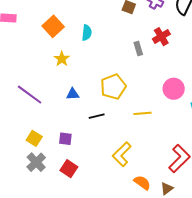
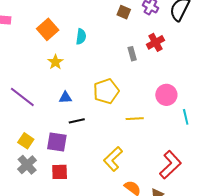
black line: (97, 116) -> (77, 121), moved
purple square: (65, 139) -> (57, 142), size x1.5
red square: (69, 169) -> (60, 172), turned -36

